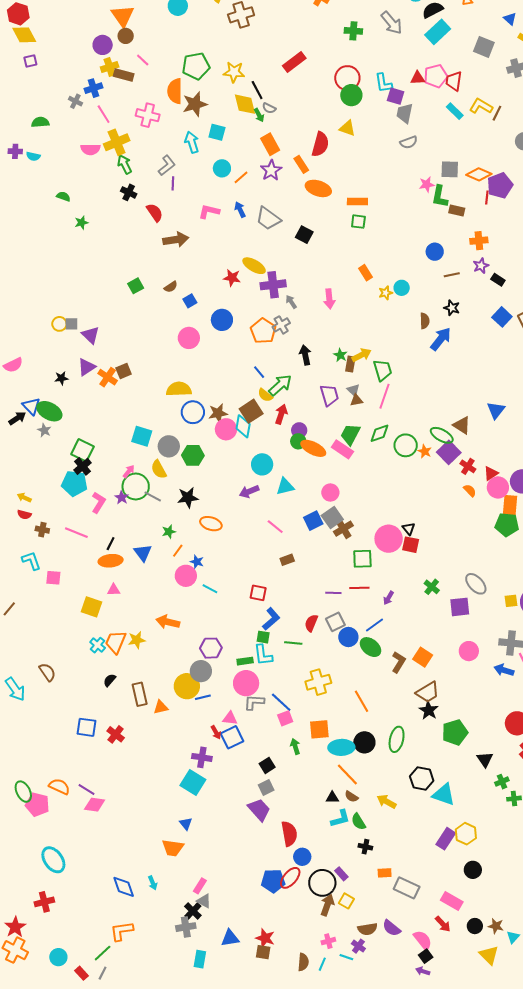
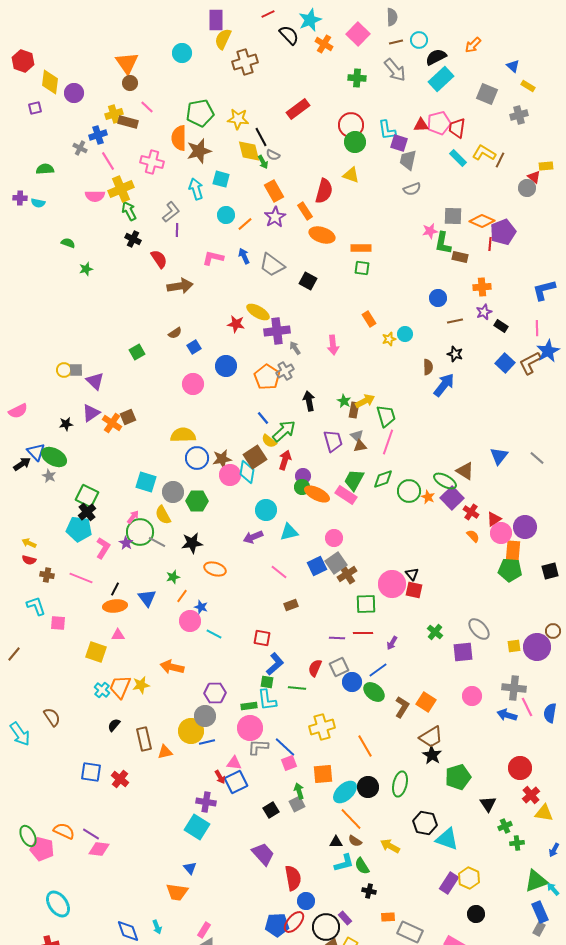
yellow diamond: (24, 35) -> (50, 82), moved, turned 35
purple circle: (103, 45) -> (74, 93), moved
green square: (136, 286) -> (137, 352), moved
cyan ellipse: (341, 747) -> (345, 792), turned -40
gray square: (266, 788) -> (297, 804), moved

